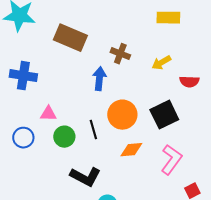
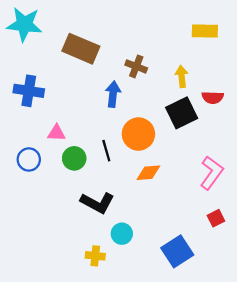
yellow rectangle: (168, 18) -> (205, 31), moved
yellow arrow: (161, 63) -> (182, 76), turned 114
black square: (164, 115) -> (182, 113), moved
pink L-shape: (171, 160) -> (212, 173), moved

